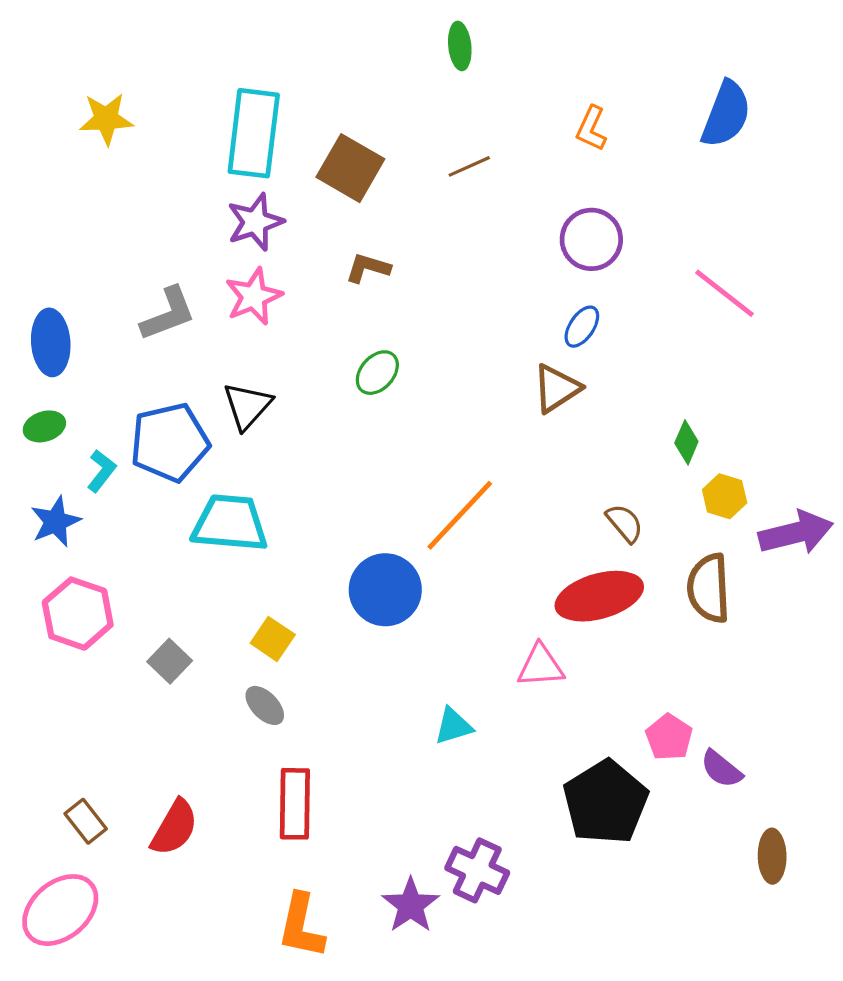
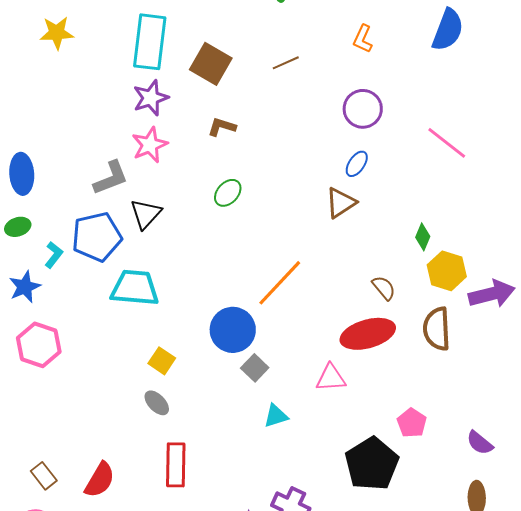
gray L-shape: (168, 314) -> (111, 178), moved
yellow hexagon: (725, 496) -> (447, 271), size x1.4
gray square: (170, 661) -> (255, 368), moved
purple semicircle: (721, 769) -> (480, 443), moved

